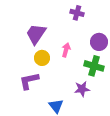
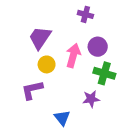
purple circle: (99, 42) -> (98, 47), moved
pink arrow: (66, 50) -> (73, 56), size x1.5

